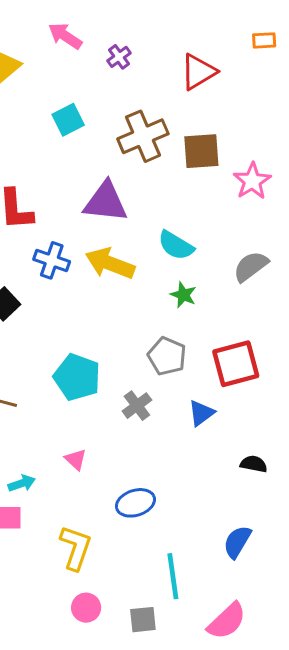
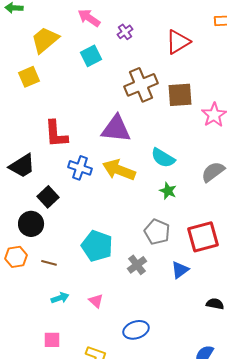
cyan square: (68, 120) -> (91, 56), moved
cyan arrow: (22, 483) -> (60, 298), moved

